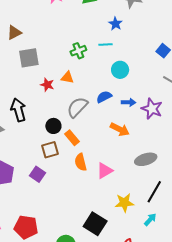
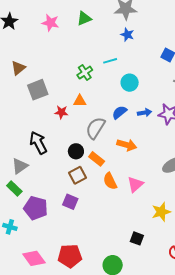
blue star: (115, 24) -> (127, 35), moved
orange arrow: (120, 129) -> (127, 145), moved
black square: (95, 224) -> (137, 238), size x0.6

